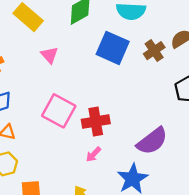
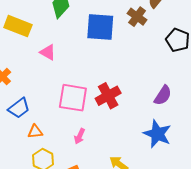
purple semicircle: (152, 141) -> (163, 95), size x0.7
pink arrow: (93, 154) -> (80, 136), moved

